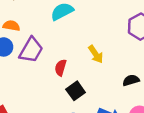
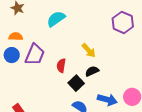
black semicircle: (131, 80) -> (92, 71), moved

